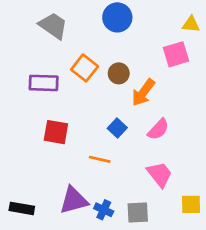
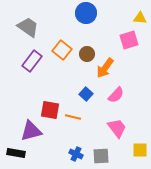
gray trapezoid: (53, 26) -> (28, 27), moved
purple rectangle: (44, 83) -> (32, 61), turned -55
red square: (56, 132) -> (50, 110), moved
purple triangle: (74, 200) -> (31, 131), moved

